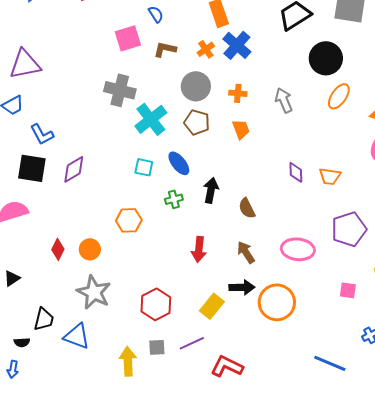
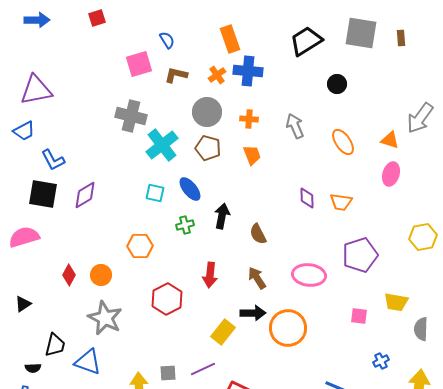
blue cross: (237, 45) -> (248, 71), turned -36
black circle: (326, 58) -> (337, 84), size x0.6
orange ellipse: (339, 96) -> (343, 142), moved, turned -68
red hexagon: (156, 304) -> (167, 299), moved

